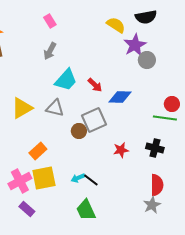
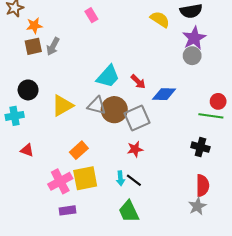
purple star: (135, 45) -> (194, 38), moved
gray arrow: (50, 51) -> (53, 46), moved
brown circle: (79, 131) -> (114, 110), moved, size x1.6
red star: (121, 150) -> (135, 149), moved
cyan arrow: (78, 178) -> (120, 178), turned -72
purple rectangle: (27, 209) -> (68, 210), turned -49

